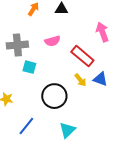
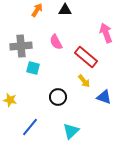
pink semicircle: (52, 41) -> (56, 42), turned 77
blue triangle: (100, 79) -> (104, 97), moved
black circle: (54, 96) -> (58, 97), size x0.7

